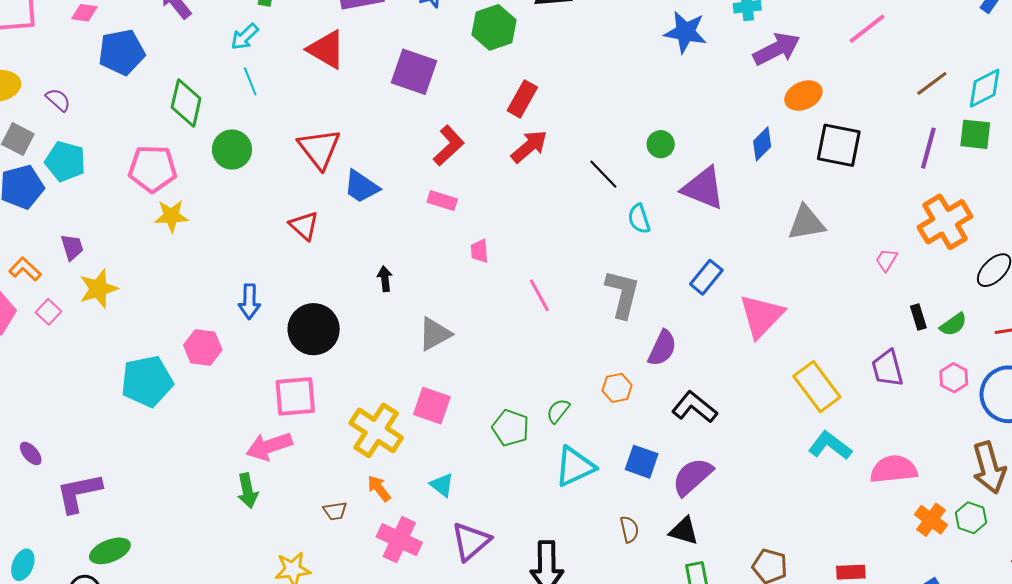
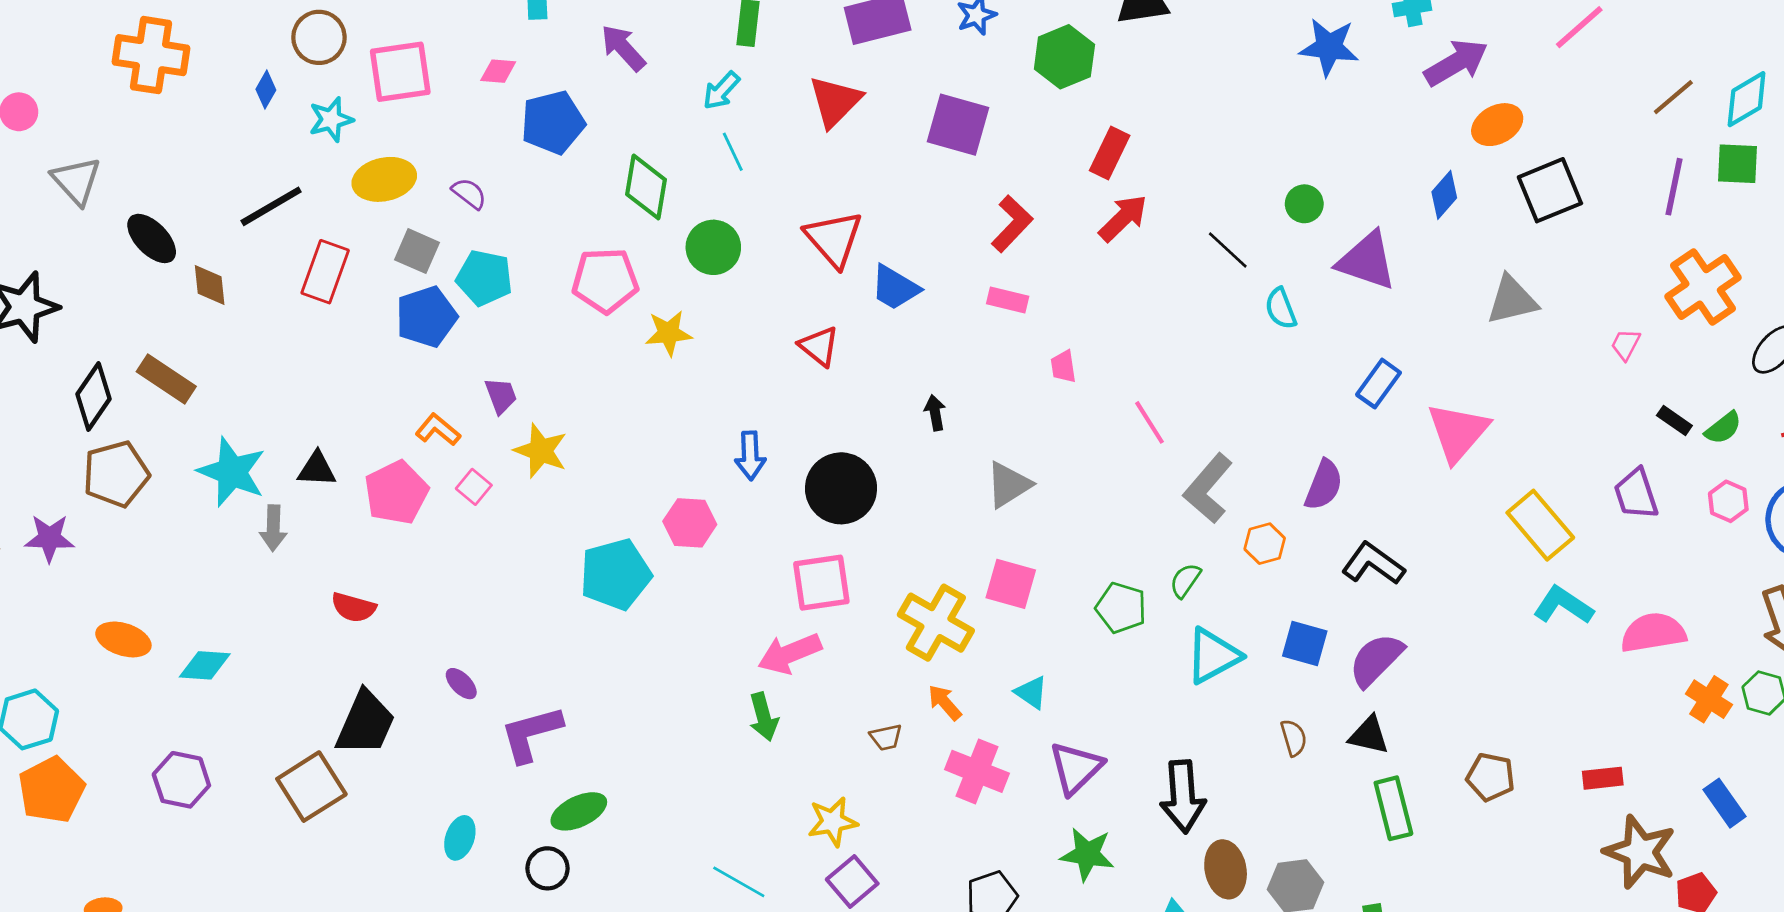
red triangle: (326, 49) -> (835, 101), turned 48
black square: (839, 145) -> (1550, 190), turned -30
yellow star: (171, 216) -> (669, 333), moved
yellow star: (98, 289) -> (541, 451), turned -30
gray L-shape: (623, 294) -> (1208, 488), moved, turned -150
black rectangle: (918, 317) -> (1674, 421), turned -35

